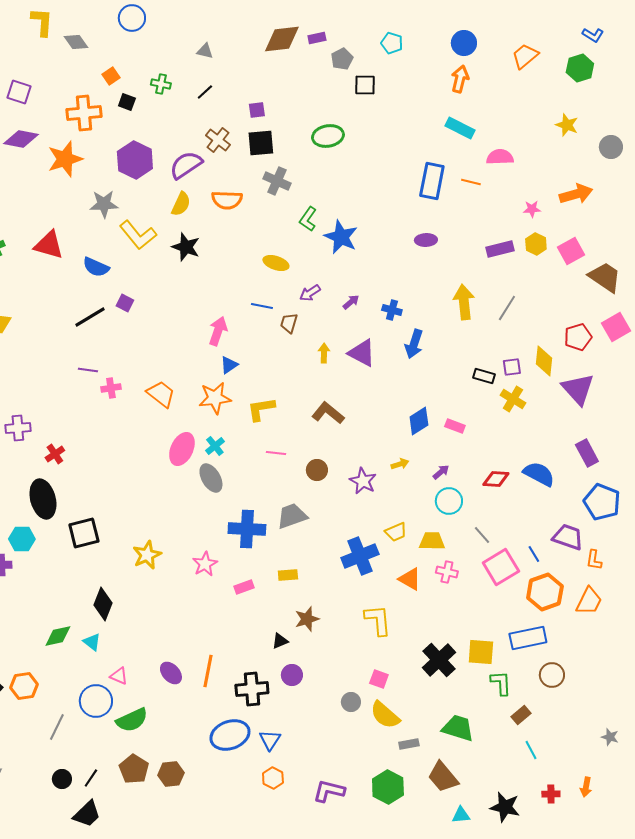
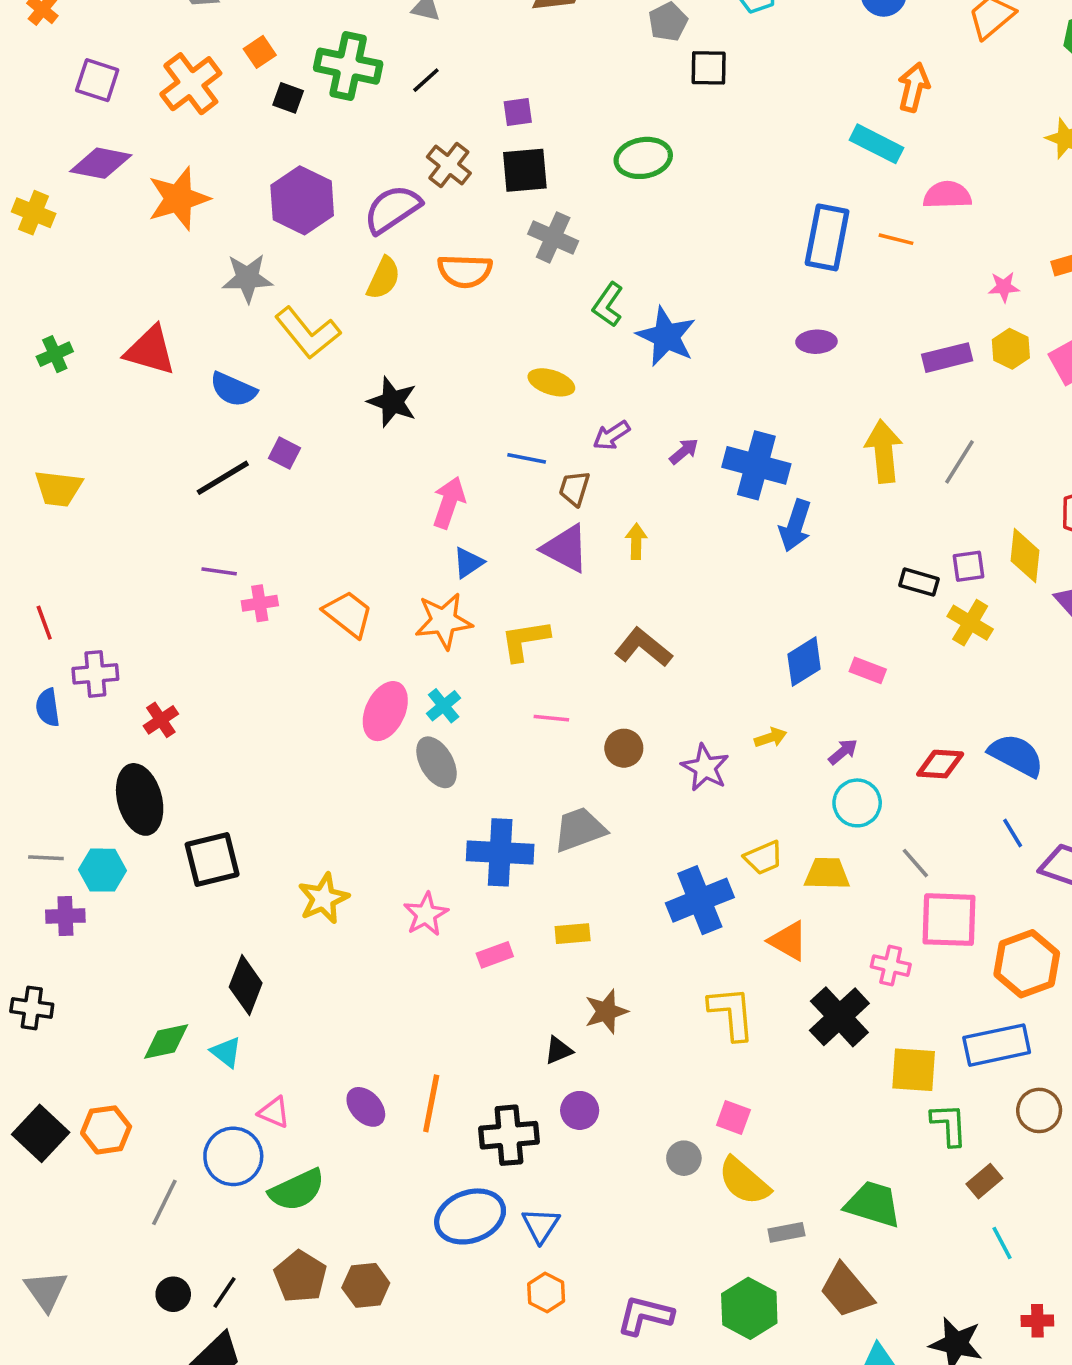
orange arrow: (460, 79) -> (914, 87), moved
green cross: (161, 84) -> (348, 66), size x1.8
orange cross: (84, 113) -> (191, 84), moved, turned -32
black star: (186, 247) -> (392, 402), moved
blue cross: (392, 310) -> (756, 465), size x1.8
purple triangle: (362, 353) -> (566, 548), moved
blue line: (534, 554) -> (1013, 833), moved
pink square: (501, 567) -> (949, 920), turned 33
pink cross: (447, 572) -> (891, 966), moved
black cross: (439, 660) -> (839, 1017), moved

